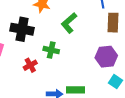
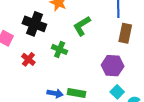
red cross: (30, 65) -> (28, 59), moved, turned -32

